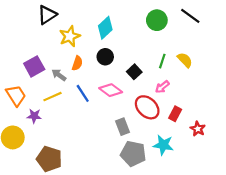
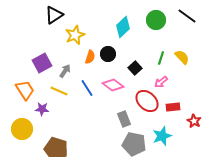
cyan diamond: (105, 28) -> (123, 27), moved
orange semicircle: (77, 63) -> (90, 57), moved
gray arrow: (59, 75) -> (65, 71), turned 88
yellow line: (53, 97) -> (59, 91), turned 48
red rectangle: (175, 114) -> (173, 107), turned 56
cyan star: (163, 145) -> (162, 136), turned -30

